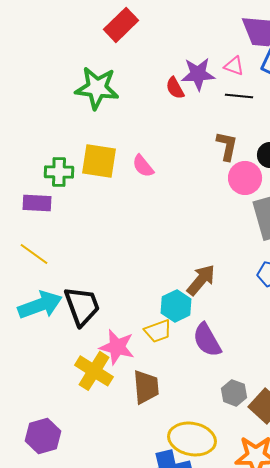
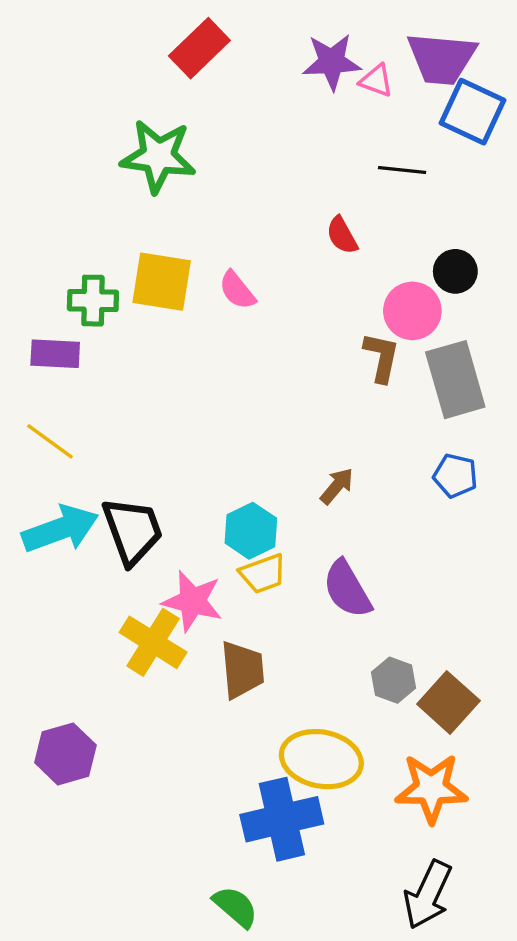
pink triangle: (234, 66) -> (376, 81), moved
purple star: (198, 74) -> (332, 62), moved
red semicircle: (175, 88) -> (342, 235), moved
brown L-shape: (227, 146) -> (381, 357), moved
brown arrow: (201, 280) -> (337, 486), size x0.7
cyan hexagon: (176, 306) -> (251, 531), moved

